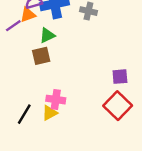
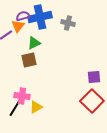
orange triangle: (28, 15) -> (18, 26), turned -32
pink cross: (56, 100) -> (22, 96), moved

